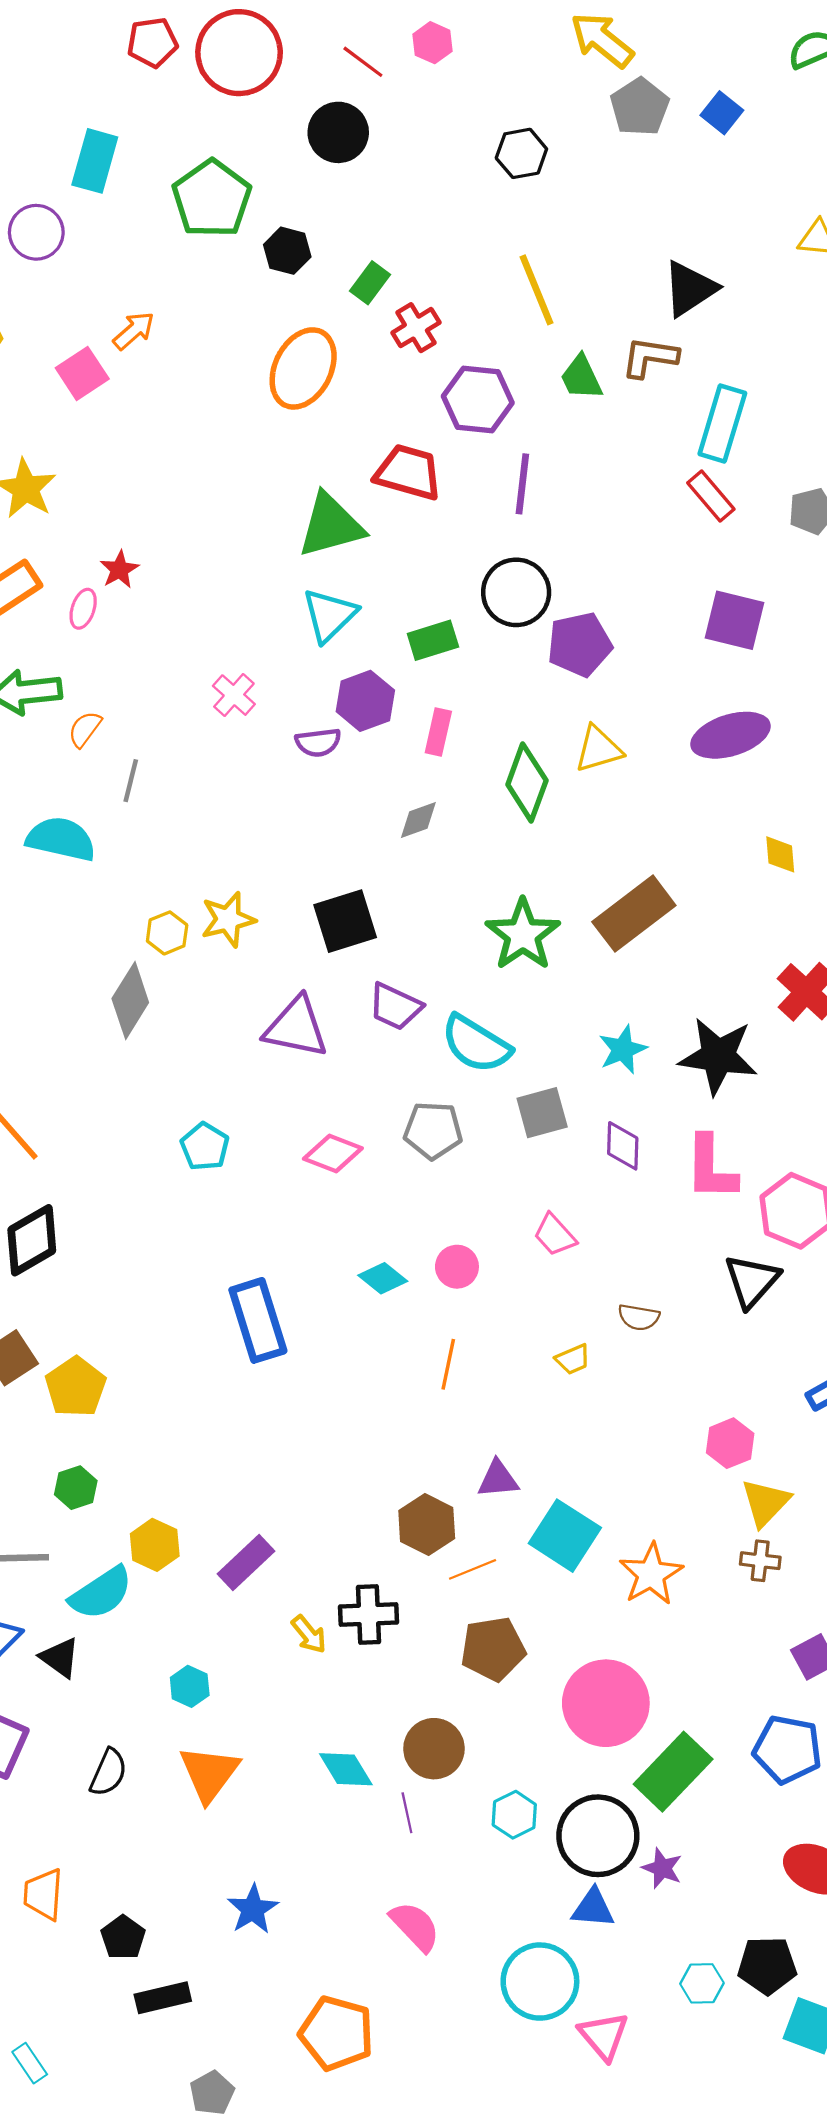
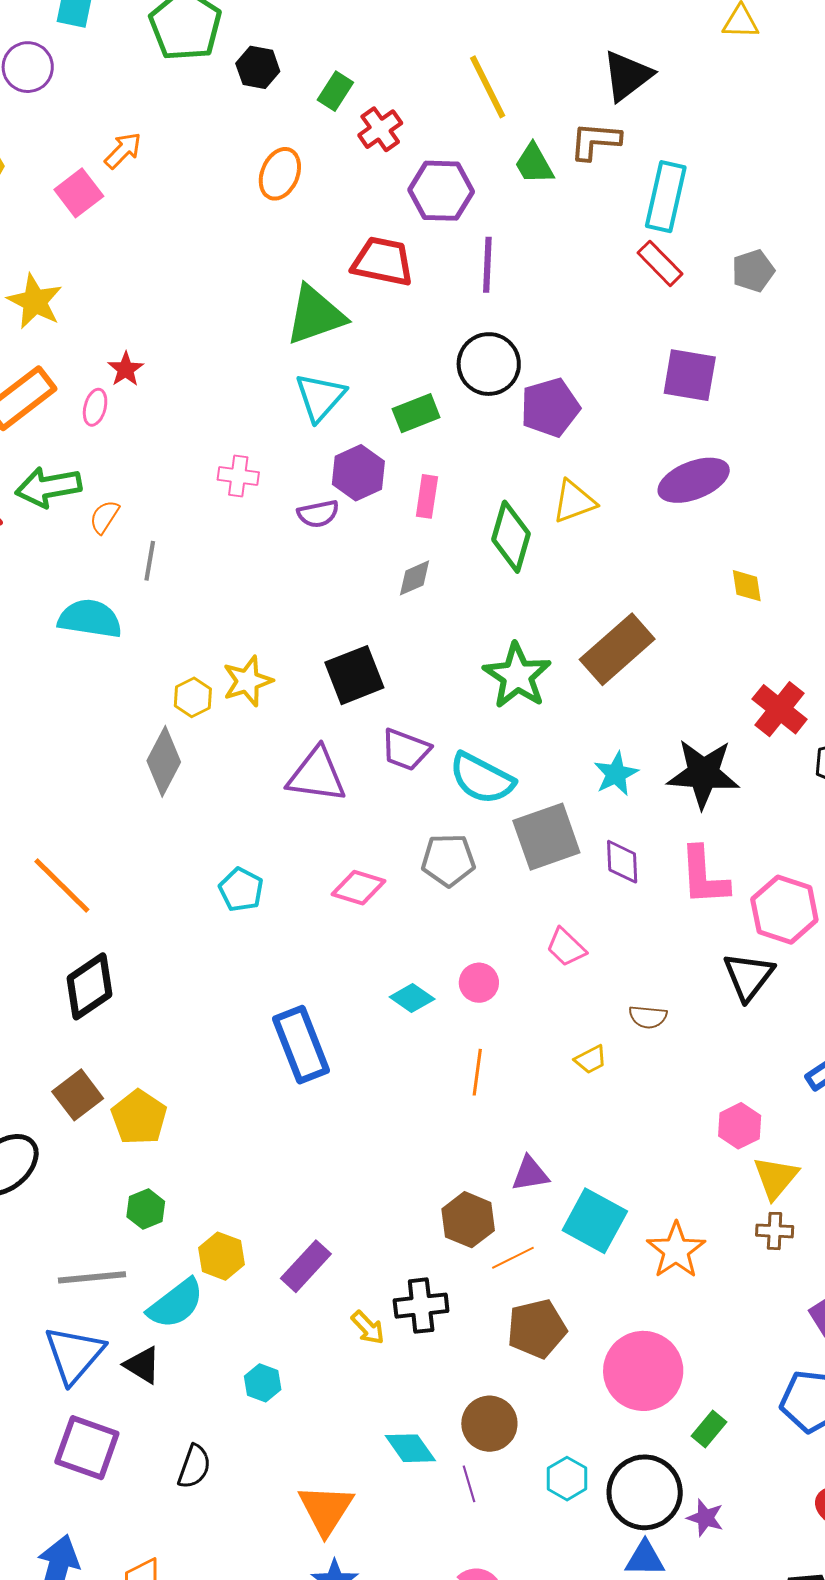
orange ellipse: (303, 368) -> (280, 174), size x0.7
pink cross: (234, 695) -> (238, 476), turned -30
gray square: (542, 1113) -> (546, 837), size x1.4
green rectangle: (673, 1772) -> (709, 1429), size x0.5
orange triangle: (209, 1773) -> (326, 1509), moved

